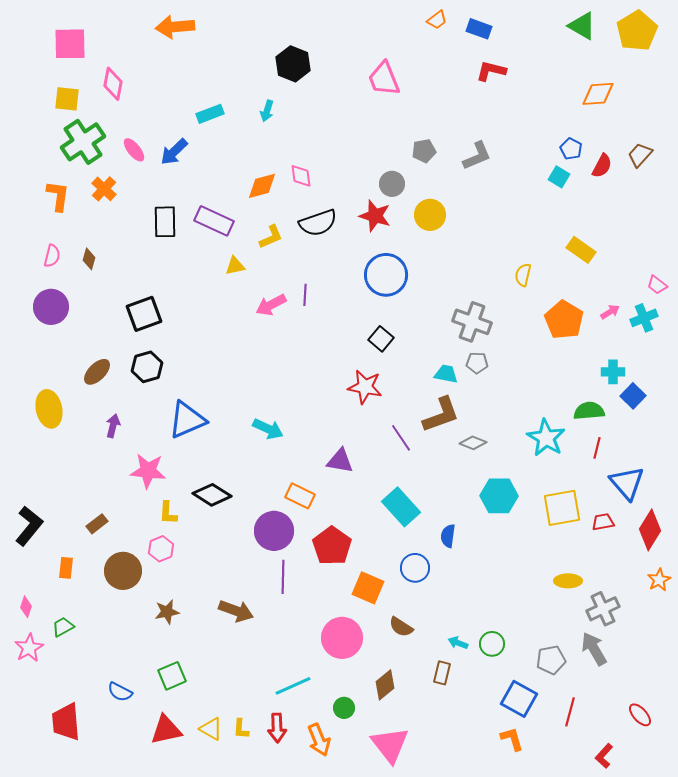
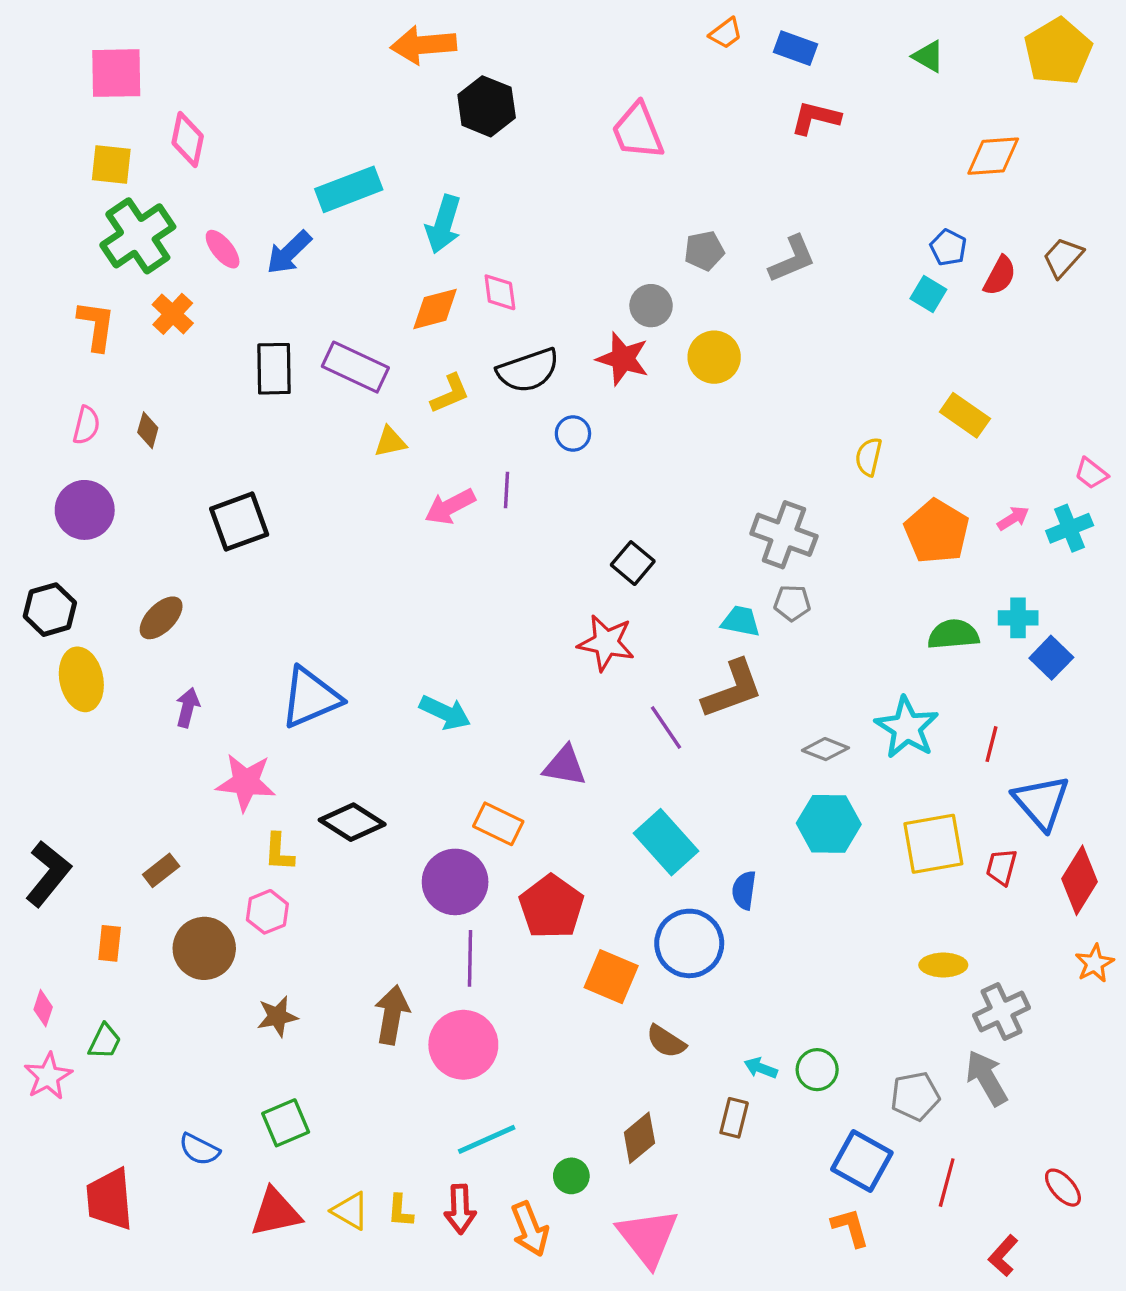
green triangle: (582, 26) -> (928, 56), moved, size x0.7
orange arrow: (175, 27) -> (423, 45), moved
cyan arrow: (267, 111) -> (443, 224), moved, size x1.6
cyan rectangle: (210, 114) -> (349, 189), size x1.4
blue circle: (386, 275) -> (573, 434), moved, size x0.5
black hexagon: (147, 367) -> (50, 610), moved
green semicircle: (589, 411) -> (953, 634), moved
gray diamond: (473, 443) -> (825, 749), moved
red trapezoid: (603, 522) -> (1001, 867), turned -65
blue circle: (415, 568) -> (689, 943), size x1.4
brown arrow: (236, 611) -> (392, 1015), turned -100
green trapezoid: (63, 627) -> (105, 1041), turned 145
pink circle: (342, 638) -> (463, 1045), moved

